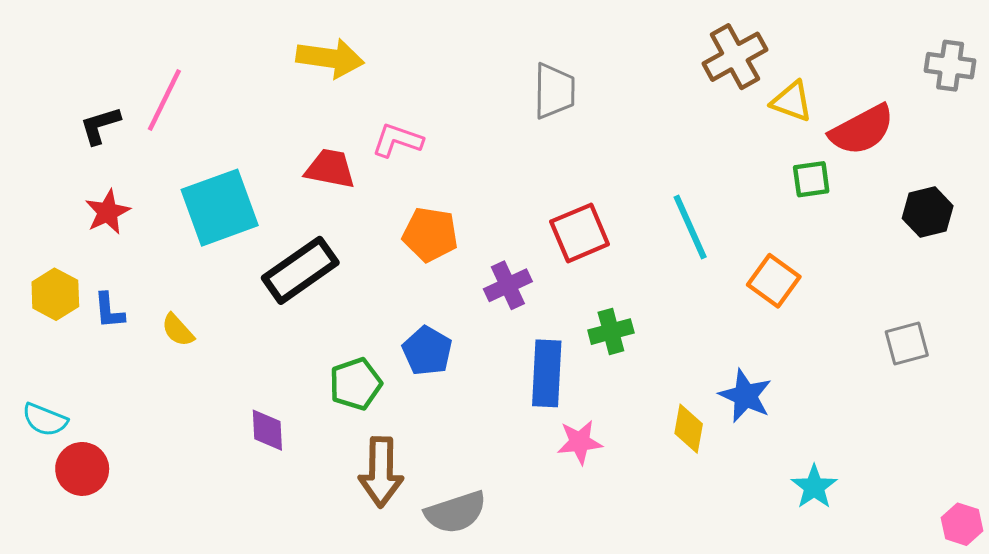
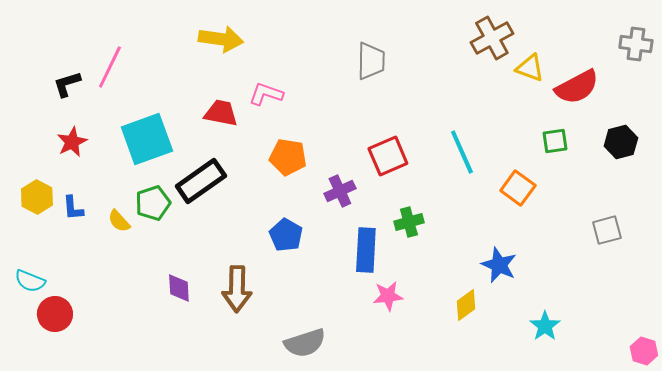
green square: (811, 179) -> (555, 141), moved
green pentagon: (356, 384) -> (153, 203), moved
yellow diamond: (689, 429) -> (466, 305), moved, turned 44
brown arrow: (381, 472) -> (237, 289), moved

